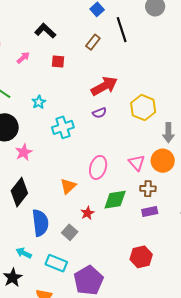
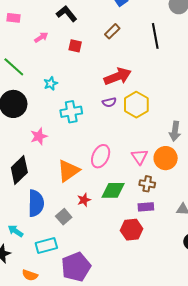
black line: (122, 30) -> (155, 36), moved
yellow hexagon: (143, 108) -> (136, 105), moved
pink star: (24, 152) -> (39, 136), moved
orange triangle: (68, 186) -> (68, 171), size x1.4
red hexagon: (141, 257) -> (132, 230), moved
cyan rectangle: (56, 263) -> (46, 245), turned -45

